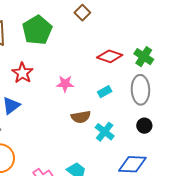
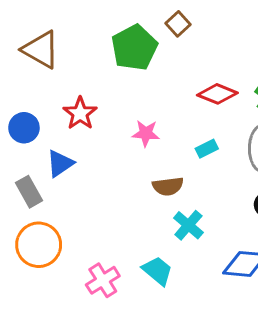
green pentagon: (37, 30) -> (134, 48), moved
cyan cross: (105, 132) -> (188, 225), moved

